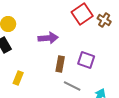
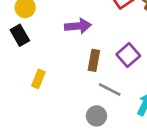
purple square: (86, 60) -> (128, 55), turned 30

